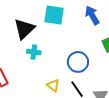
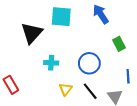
cyan cross: (34, 52) -> (51, 63), moved
yellow triangle: (53, 85) -> (66, 89), turned 32

